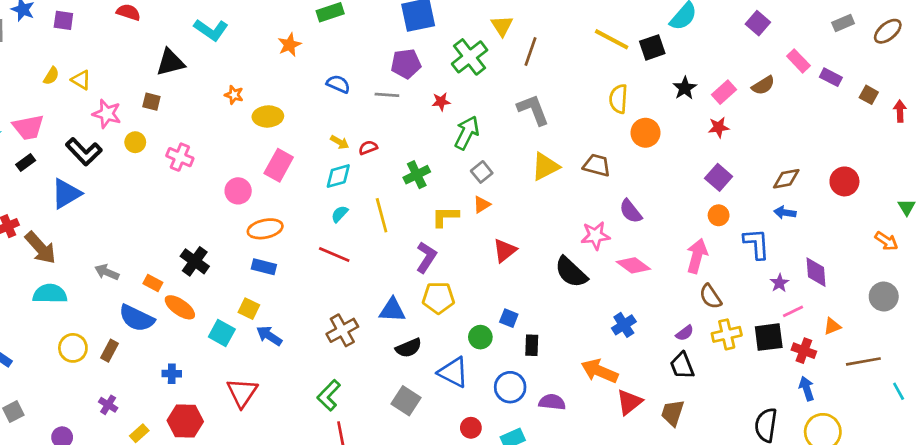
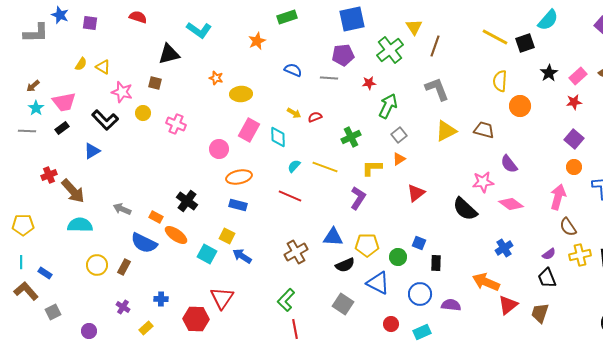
cyan diamond: (338, 176) -> (278, 137), moved, turned -75
blue triangle: (66, 194) -> (92, 151), size x0.7
yellow line: (382, 215) -> (325, 167), turned -55
yellow pentagon: (438, 298) -> (367, 245), moved
blue cross: (172, 374) -> (161, 299), moved
red hexagon: (185, 421) -> (196, 319), moved

